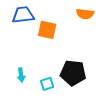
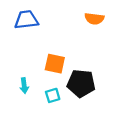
orange square: (47, 30) -> (55, 64), moved

